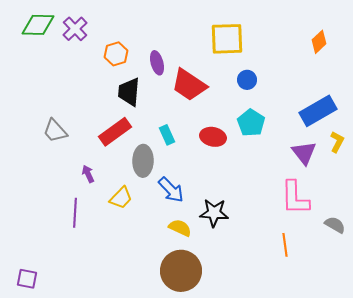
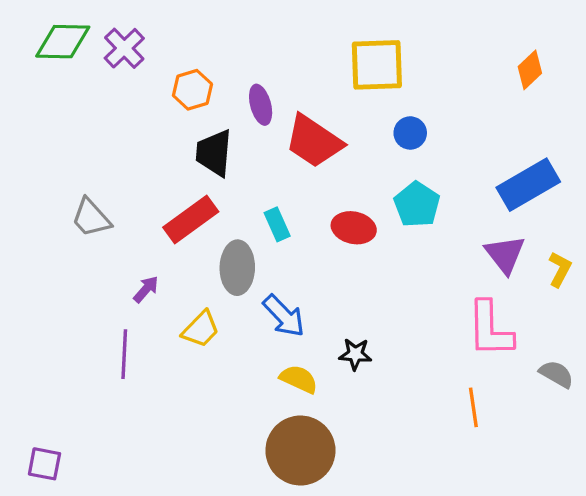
yellow L-shape: (337, 142) -> (560, 269), moved
purple arrow: (88, 174) -> (146, 289), turned 66
black star: (214, 213) -> (355, 354), size x0.7

